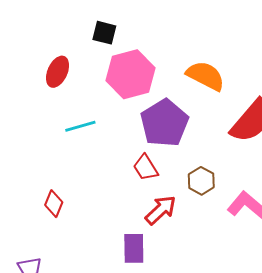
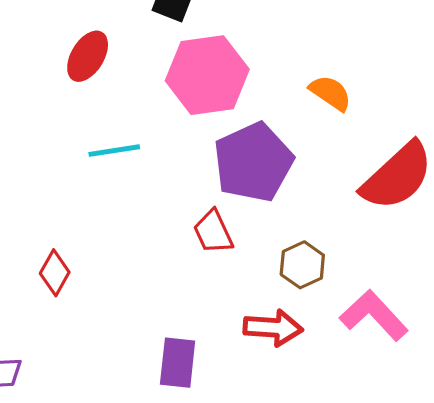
orange semicircle: (205, 76) -> (330, 93), size x0.7
red arrow: (161, 210) -> (273, 328), moved, turned 40

